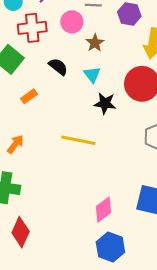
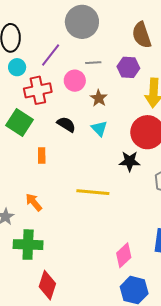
orange rectangle: (29, 96) -> (42, 155), turned -49
black star: (105, 103) -> (130, 161), moved
orange arrow: (15, 144) -> (34, 202), turned -72

